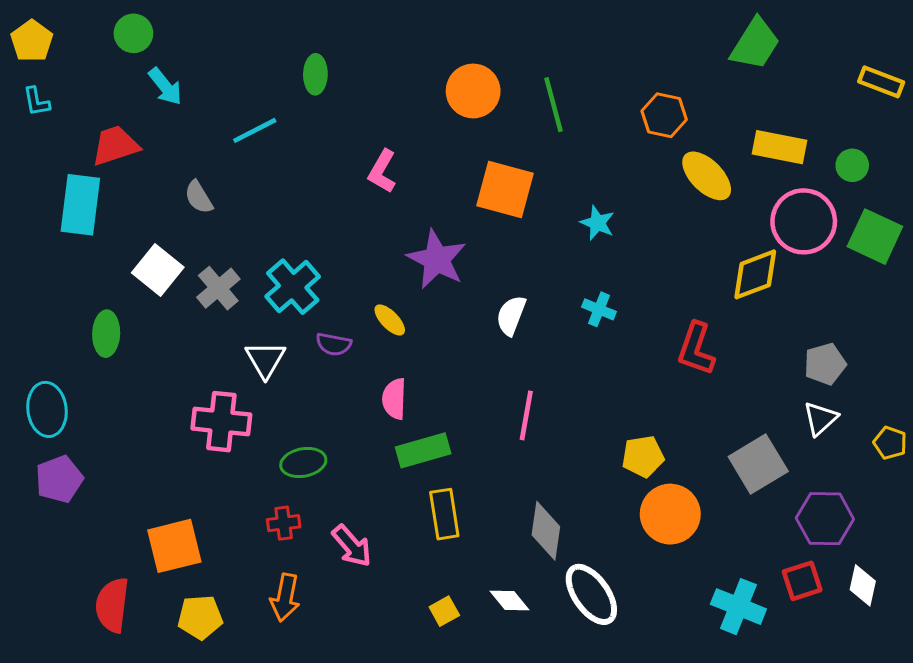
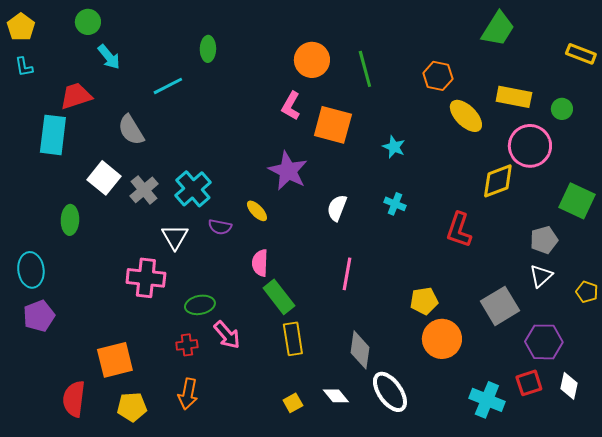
pink L-shape: (382, 171) -> (291, 106), moved
gray semicircle: (199, 197) -> (131, 130), size x1.4
green square: (875, 237) -> (577, 201), moved
green rectangle: (423, 450) -> (279, 297), turned 68
pink arrow: (352, 546) -> (227, 335), moved

